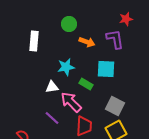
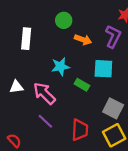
purple L-shape: (115, 39) -> (113, 36), turned 35
white triangle: (52, 87) -> (16, 87), moved
pink arrow: (71, 102) -> (44, 93), moved

